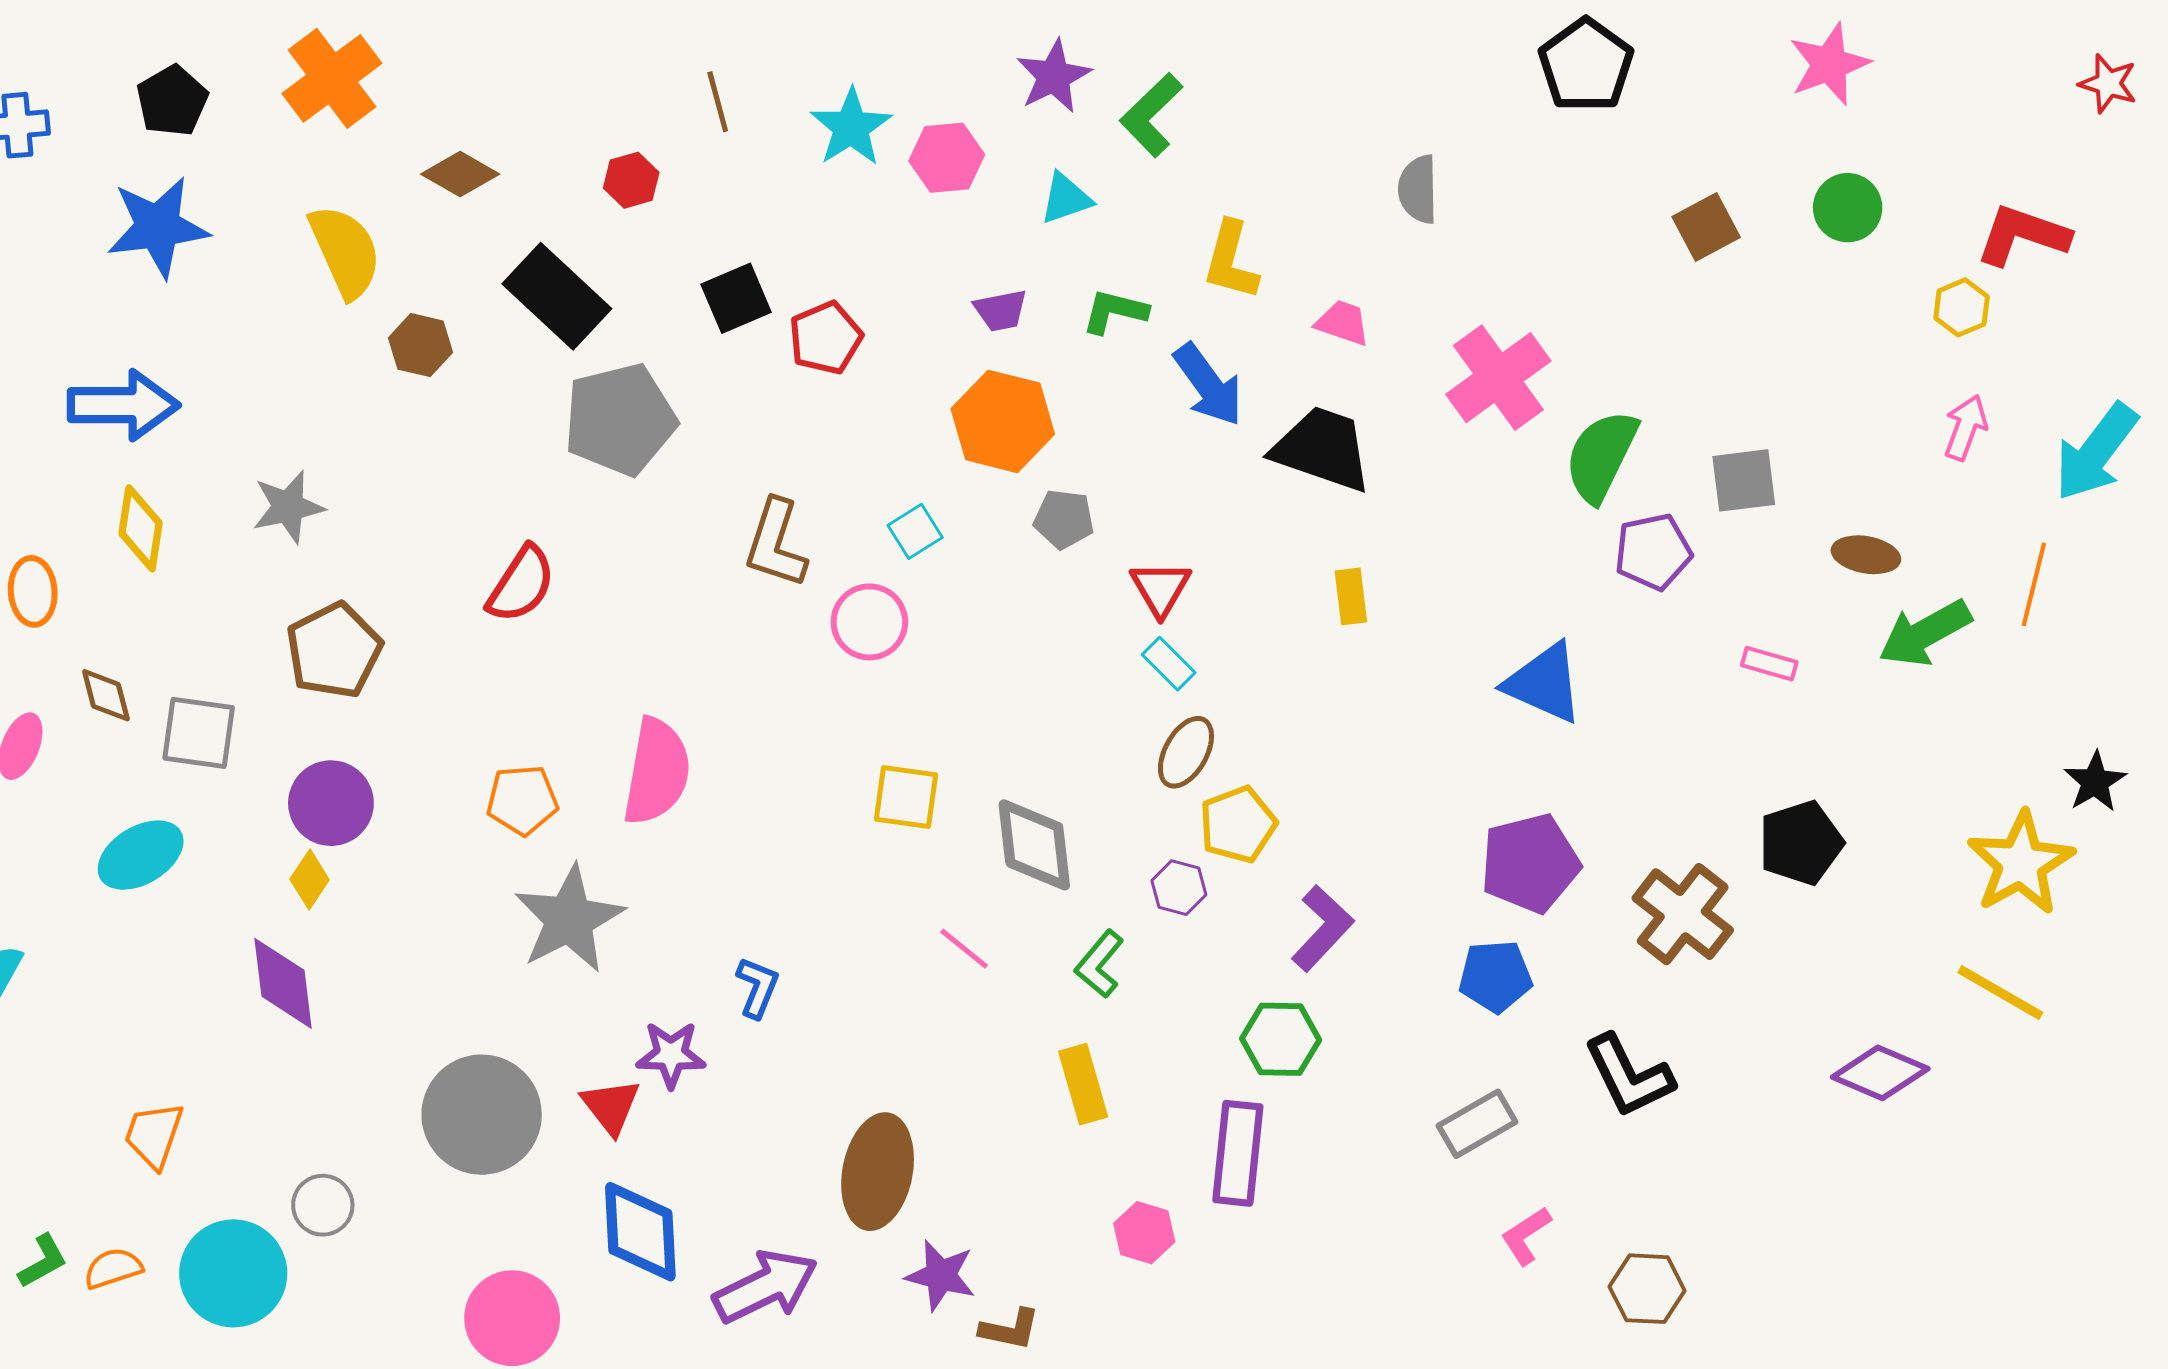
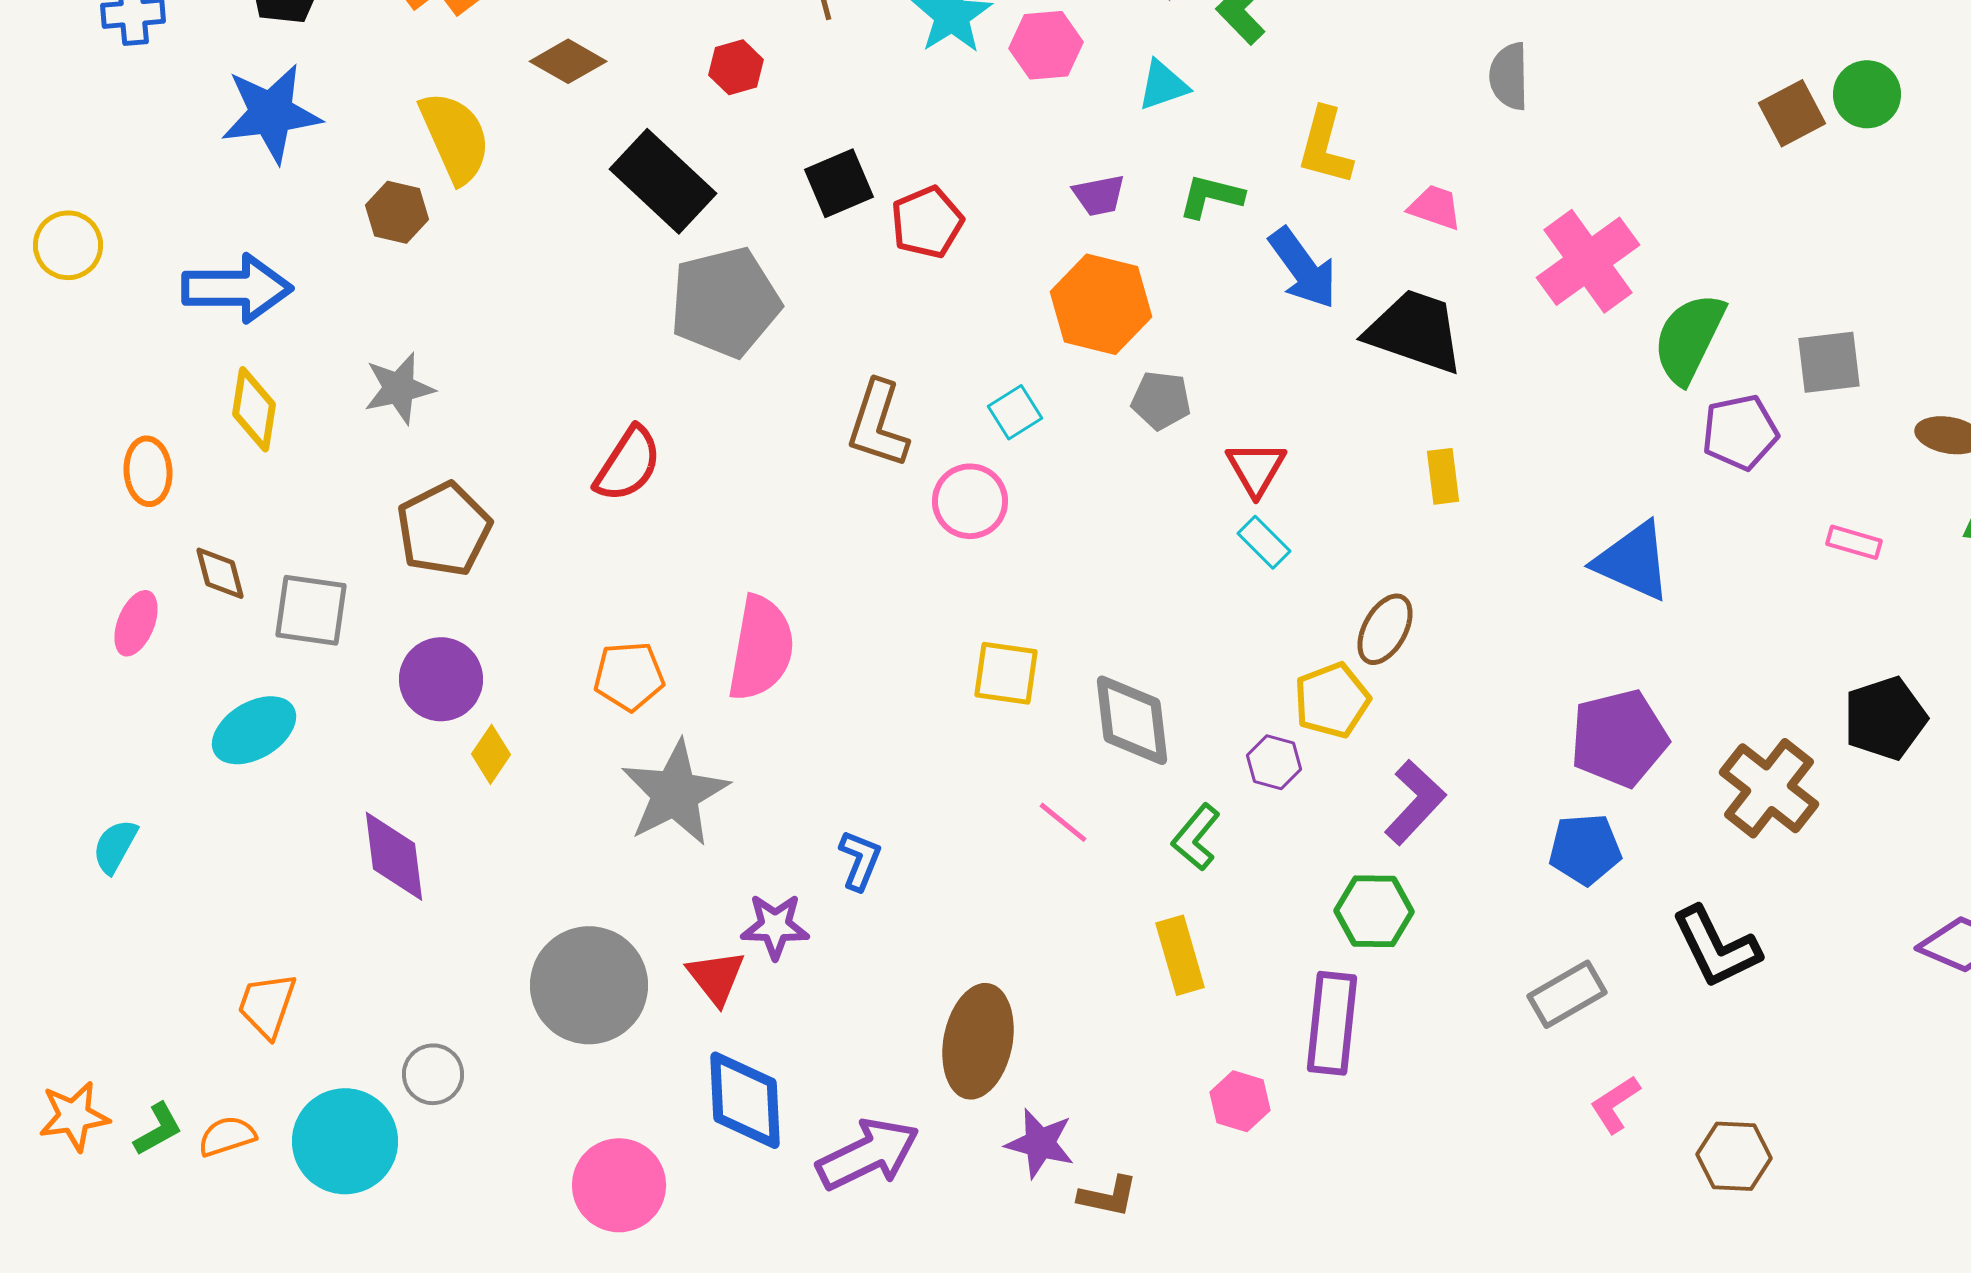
green circle: (1848, 208) -> (1867, 94), moved
brown hexagon: (421, 345) -> (397, 212), moved
brown ellipse: (1186, 752) -> (1385, 629), moved
yellow diamond: (310, 879) -> (491, 754), moved

